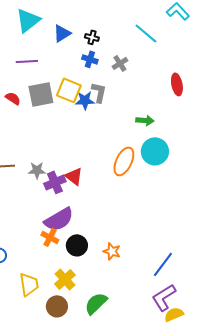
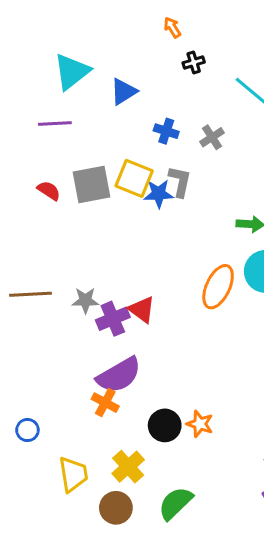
black cross: (92, 37) -> (194, 63), moved, turned -32
purple line: (27, 61) -> (55, 124), moved
black circle: (77, 245) -> (165, 425), moved

